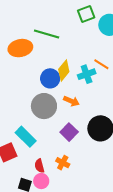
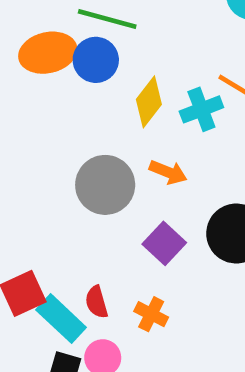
blue circle: (50, 78) -> (96, 60), moved
cyan rectangle: (26, 137) -> (61, 319), moved
red semicircle: (39, 166) -> (97, 302), moved

